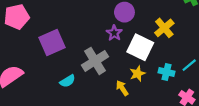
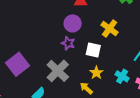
white square: (140, 47) -> (93, 50), size x0.7
cyan cross: (167, 72) -> (122, 76), moved, turned 32

